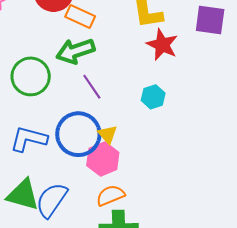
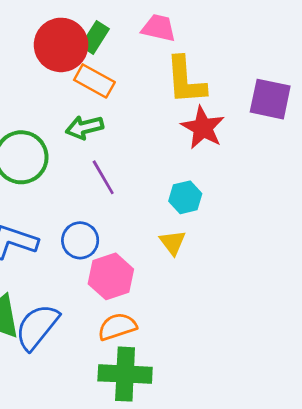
green arrow: (75, 51) -> (85, 127), size x0.7
blue circle: (78, 134) -> (80, 240), size x0.6
yellow triangle: (108, 134) -> (173, 243), moved

